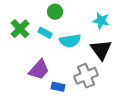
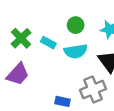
green circle: (55, 12) -> (76, 25), moved
purple trapezoid: (39, 70) -> (18, 74), moved

